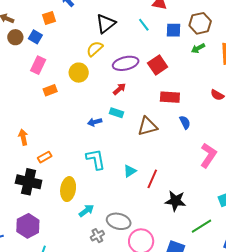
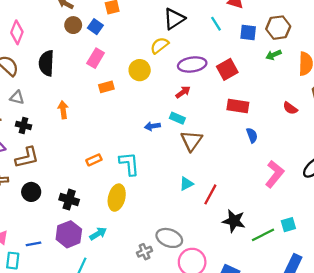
brown triangle: (147, 126) -> (191, 141), moved, turned -45
orange arrow: (23, 137) -> (63, 110), moved
cyan L-shape: (96, 159) -> (129, 164), moved
black cross: (29, 182) -> (69, 200), moved, size x0.7
cyan arrow: (86, 211) -> (98, 234), moved
green line: (201, 226) -> (263, 235), moved

